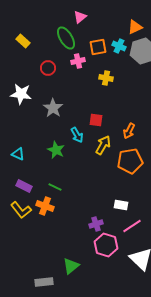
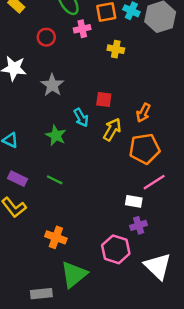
orange cross: (45, 206) -> (56, 237), moved
purple cross: (96, 224) -> (139, 225), moved
pink line: (132, 226) -> (154, 182), moved
green triangle: (71, 266) -> (74, 275), size x1.4

